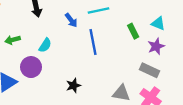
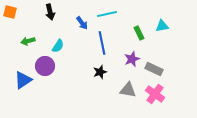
cyan triangle: (158, 24) -> (162, 26), turned -32
purple star: (156, 46) -> (132, 59), moved
black star: (73, 86) -> (100, 72), moved

